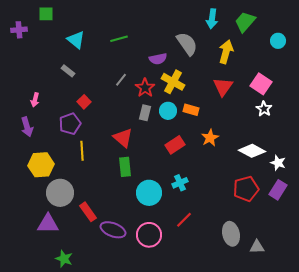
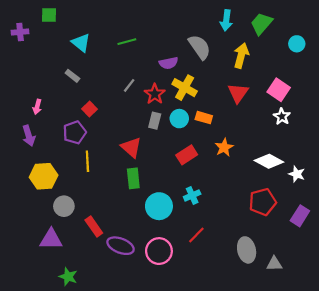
purple rectangle: (278, 190) -> (300, 216), moved
gray circle: (60, 193) -> (64, 206), size x0.7

